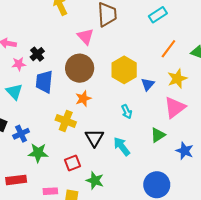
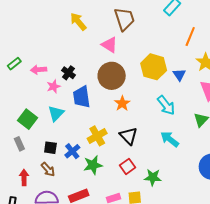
cyan triangle: (14, 92) -> (56, 113), turned 42
cyan arrow: (127, 112) -> (166, 105), size x1.5
yellow cross: (66, 121) -> (97, 136), moved, turned -36
black triangle: (94, 138) -> (129, 136), moved

